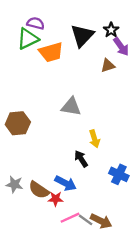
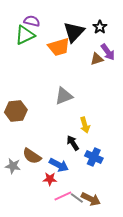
purple arrow: (121, 47) -> (108, 52), moved
orange trapezoid: (51, 52) -> (59, 47), moved
gray triangle: (71, 107) -> (64, 96), turned -30
blue cross: (119, 174) -> (94, 157), moved
brown semicircle: (39, 190) -> (32, 156), moved

